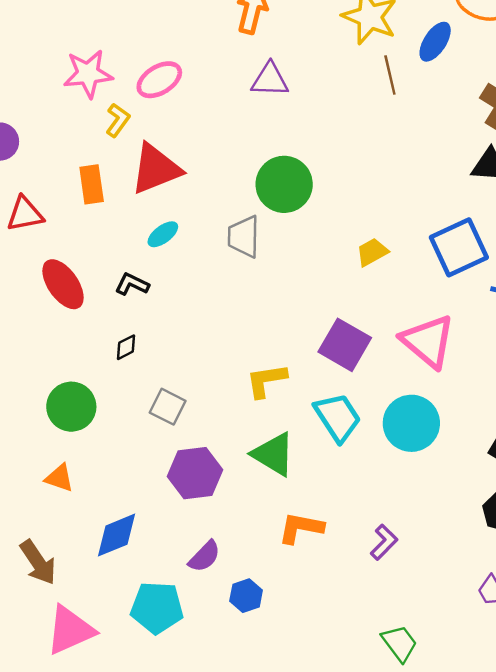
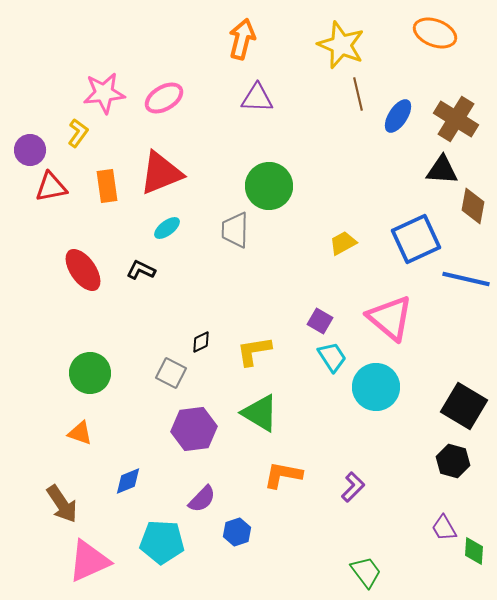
blue ellipse: (435, 42) -> (398, 116), moved
yellow L-shape: (118, 120) -> (78, 133), moved
red triangle: (25, 214) -> (51, 187), moved
purple square: (345, 345) -> (320, 321), size x0.6
black diamond: (126, 347) -> (201, 342), moved
cyan trapezoid: (338, 417) -> (332, 357), moved, size x0.7
blue diamond: (117, 535) -> (128, 481), size x0.7

